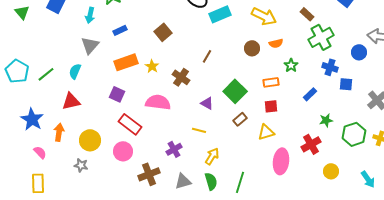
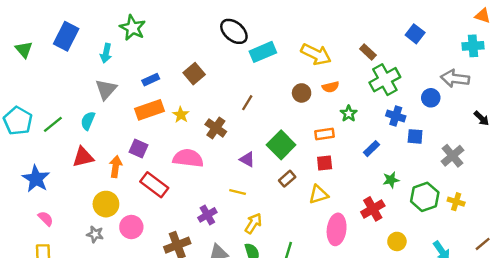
blue rectangle: (120, 30) -> (151, 80), moved
orange arrow: (59, 132) -> (116, 167), moved
pink circle: (123, 151) -> (131, 227), moved

